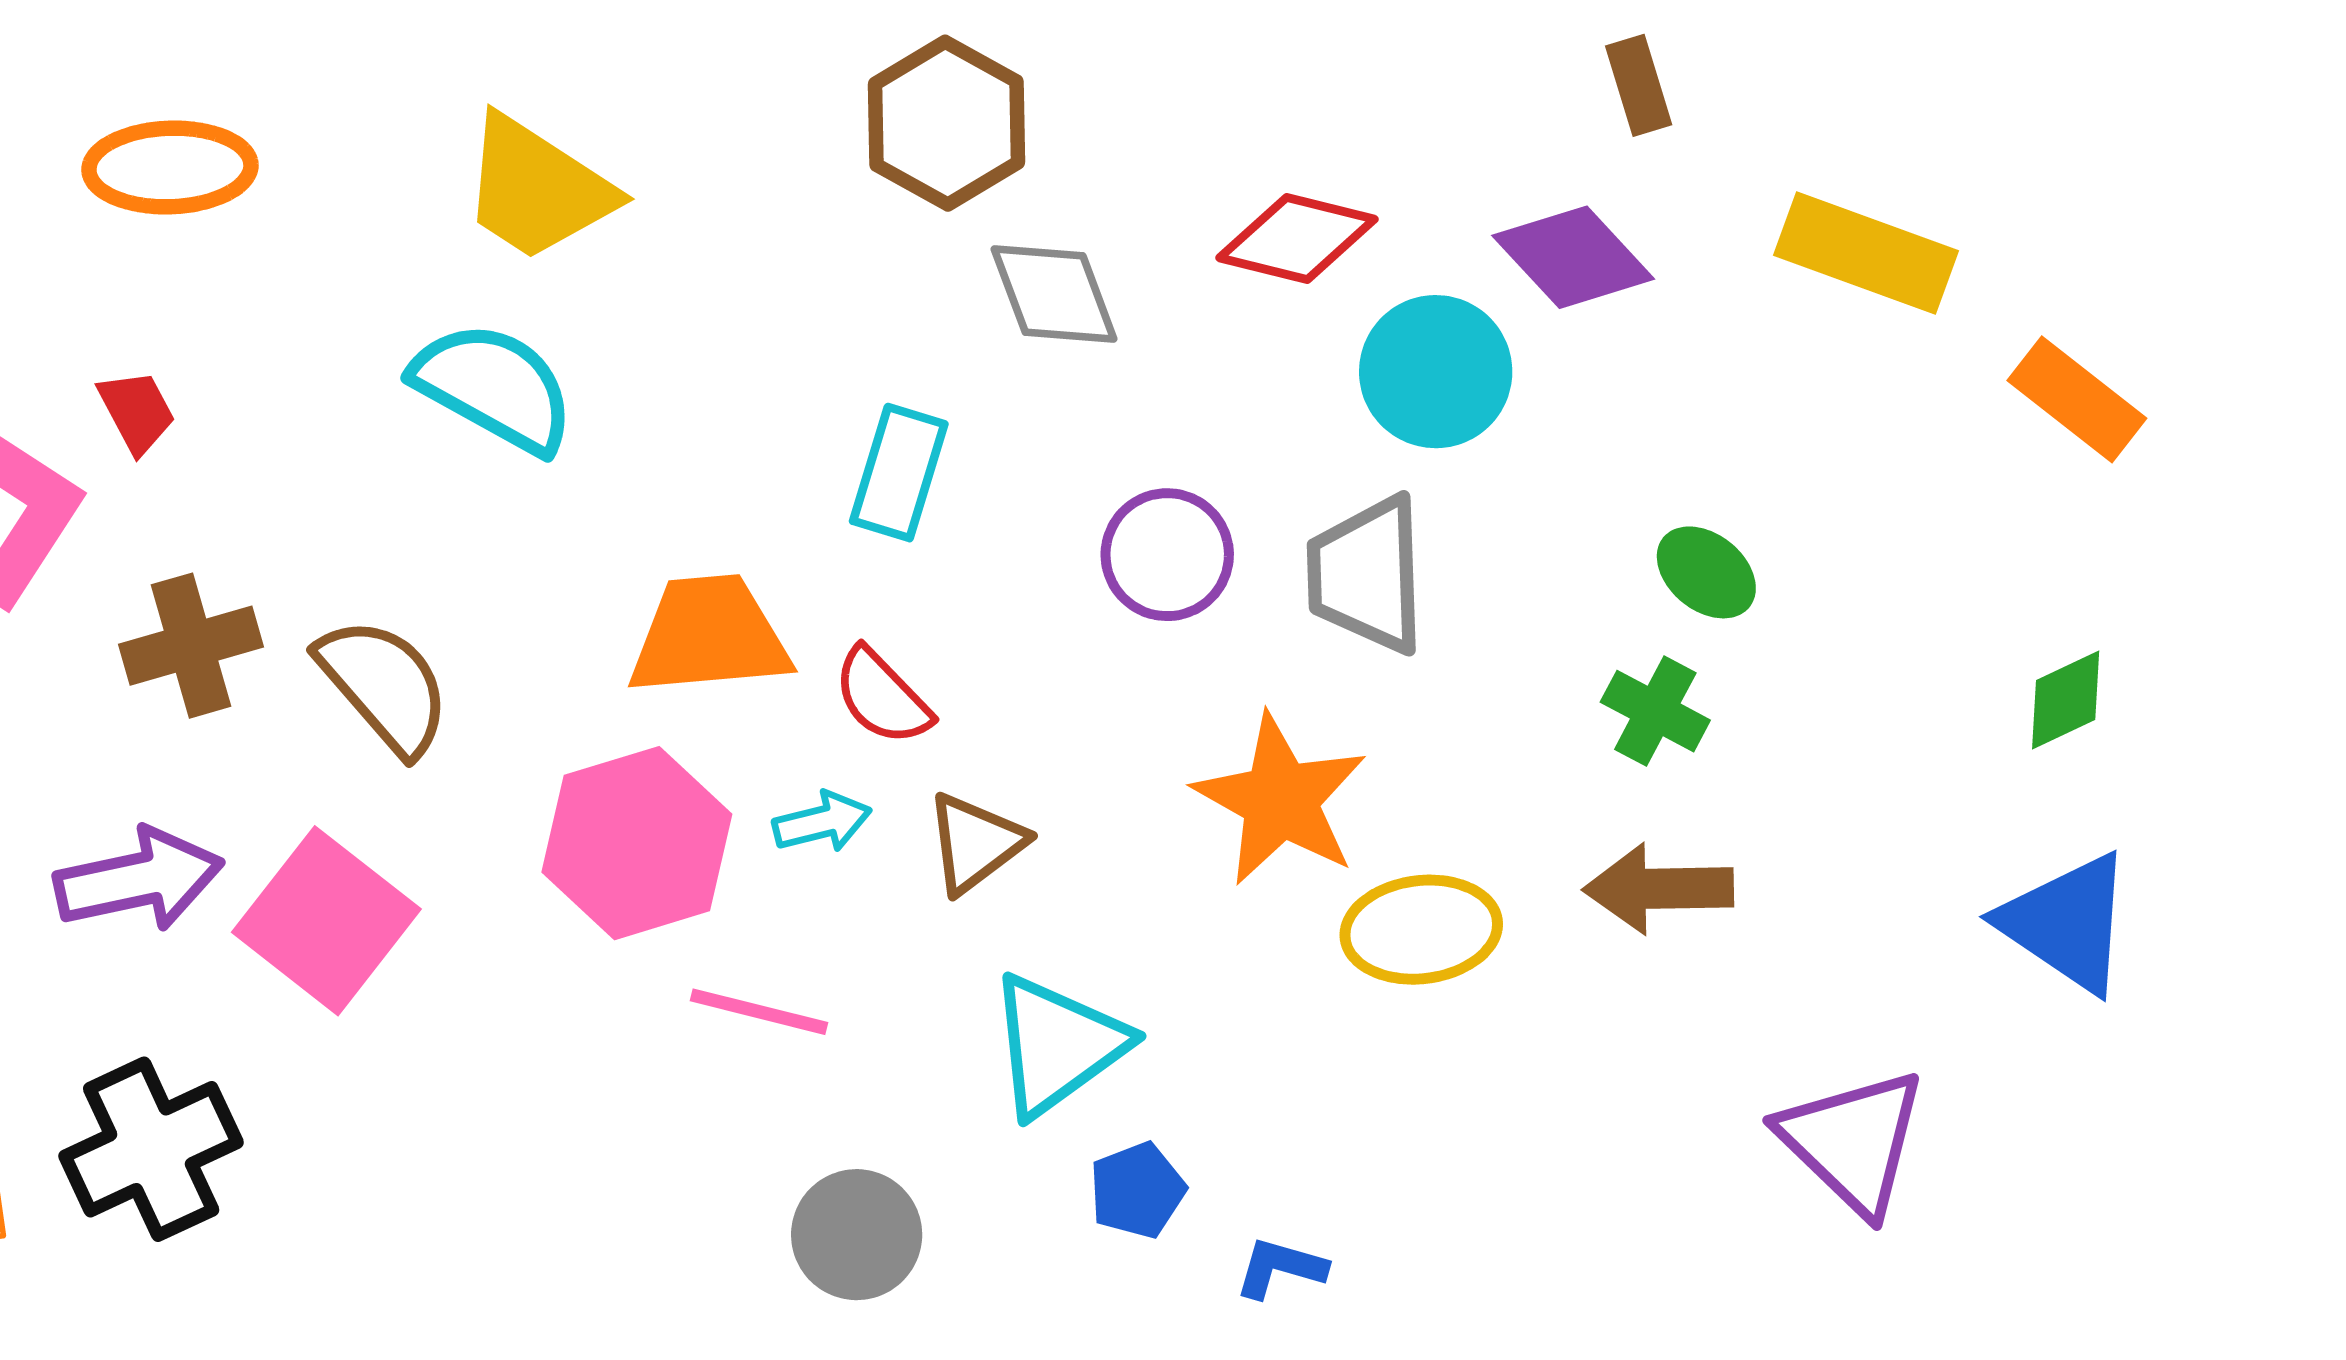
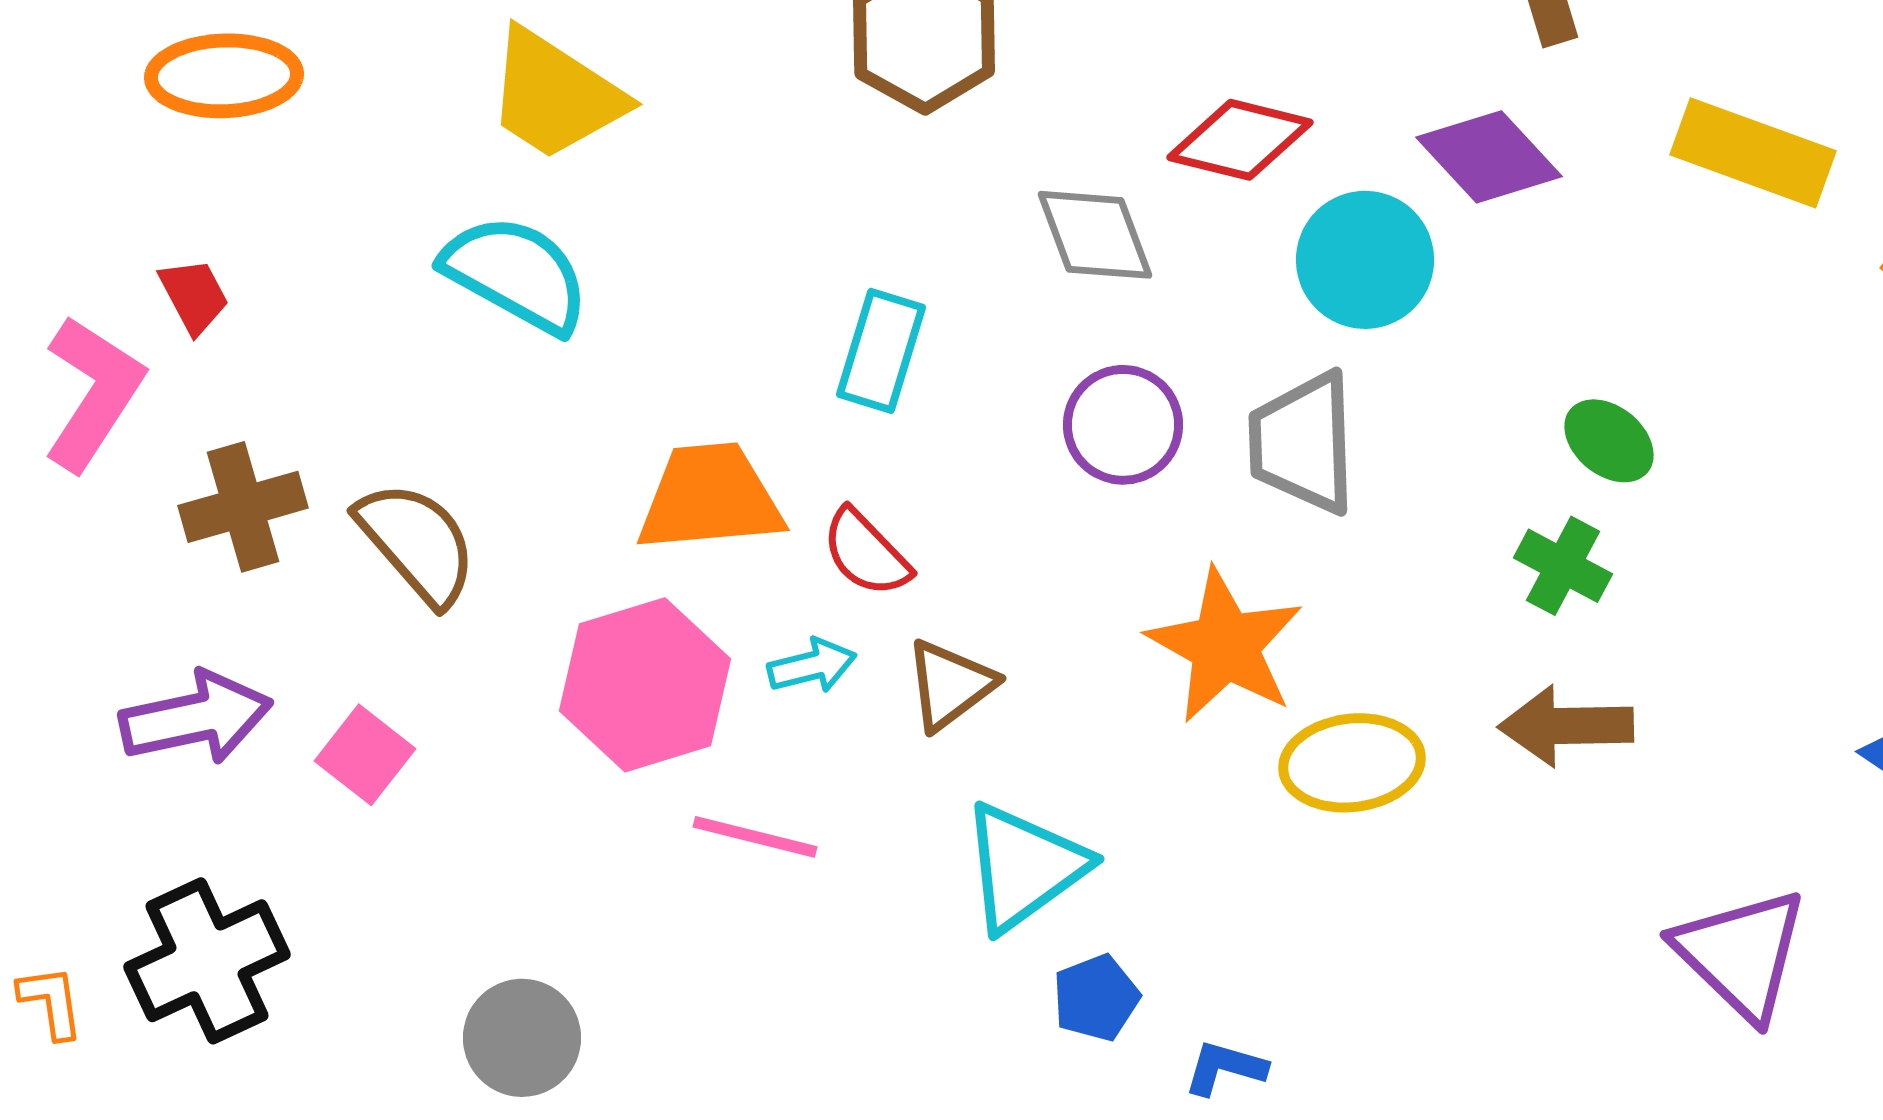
gray diamond: (1054, 294) -> (1095, 235), moved
pink square: (326, 921) -> (365, 755), size x0.6
gray circle: (857, 1235) -> (522, 1038), moved

